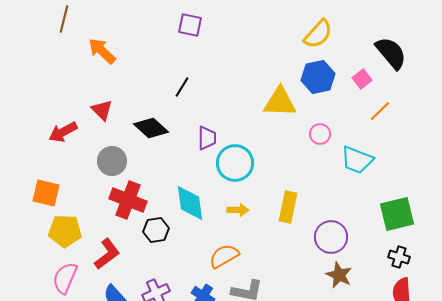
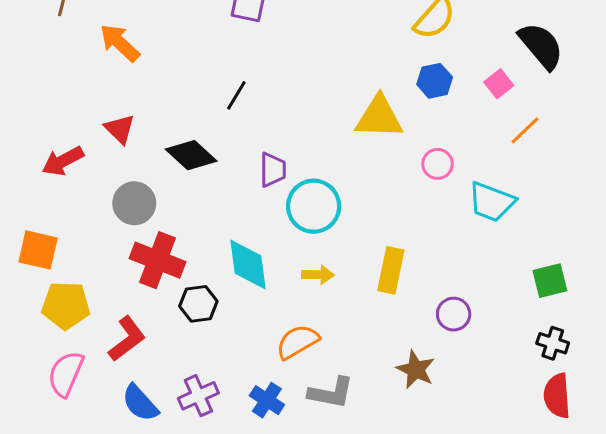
blue hexagon: (318, 77) -> (435, 81), size x0.7
green square: (397, 214) -> (550, 281), size x0.7
purple circle: (331, 237) -> (454, 314), size x0.7
brown star: (339, 275) -> (416, 369), moved

